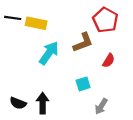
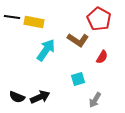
brown L-shape: (83, 42) -> (78, 40), turned 55
black arrow: (43, 103) -> (40, 97), turned 66

